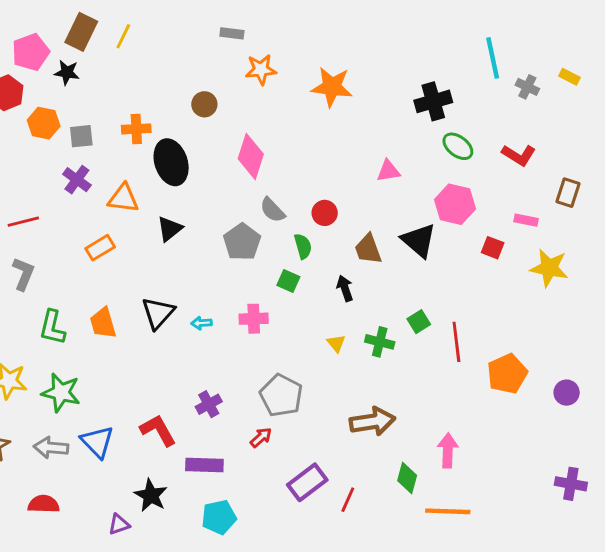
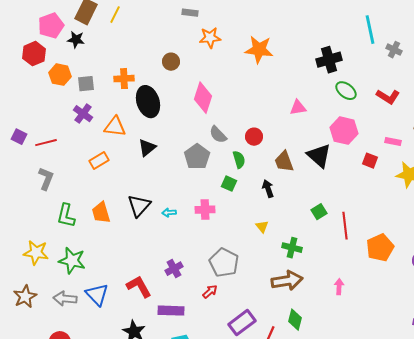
green cross: (380, 342) -> (292, 248), moved
pink arrow: (448, 450) -> (339, 287), moved, size x0.7
green diamond: (407, 478) -> (295, 320), moved

